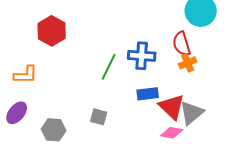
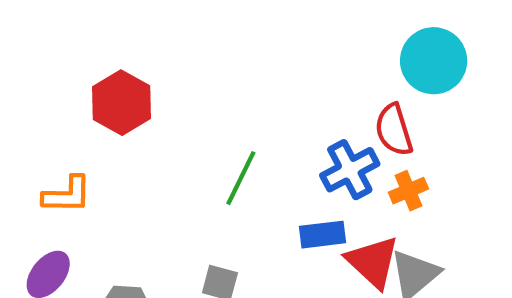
blue cross: (142, 56) -> (350, 170), moved, turned -32
orange cross: (188, 63) -> (408, 191), moved

